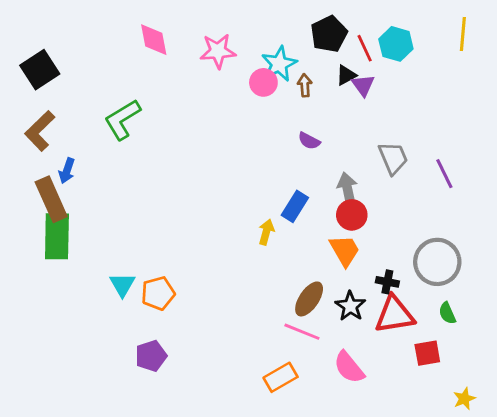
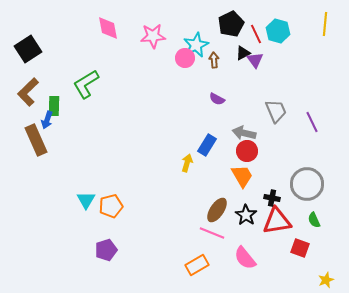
gray arrow: (348, 189) -> (244, 133), turned -65
green rectangle: (57, 236) -> (54, 106), moved, size x0.6
red square: (427, 353) -> (300, 248), turned 30

